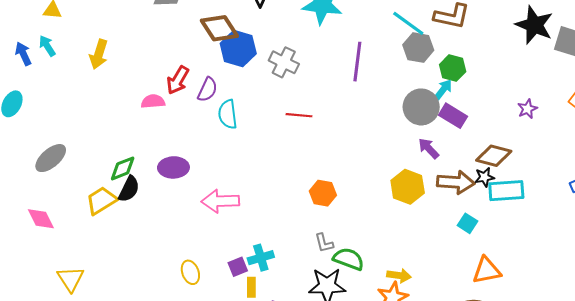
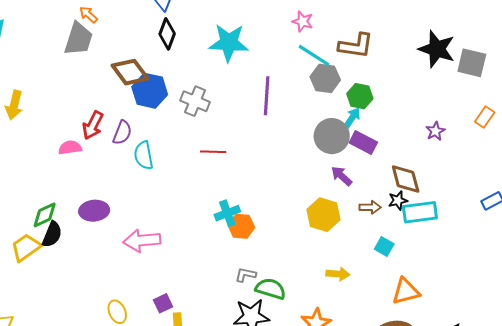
brown diamond: (494, 156) -> (406, 179), turned 64
brown arrow: (456, 182) -> (370, 207), size x0.6
gray L-shape: (324, 243) -> (246, 275), turned 120
cyan cross: (261, 258) -> (227, 213), moved
yellow arrow: (399, 275) -> (338, 274), moved

